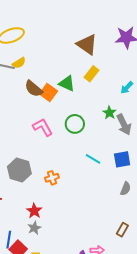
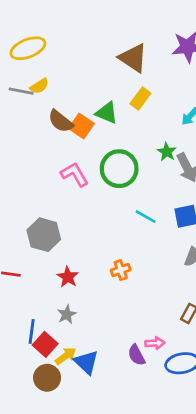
green circle: (75, 124) -> (119, 169), size x1.4
orange cross: (52, 178) -> (121, 270), moved
red star: (34, 211) -> (68, 277), moved

